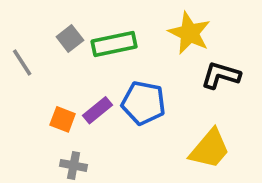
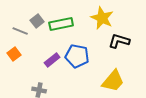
gray line: (22, 62) -> (20, 31), moved, turned -35
orange square: (63, 119) -> (14, 54), moved, turned 32

